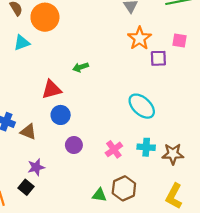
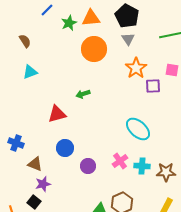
orange circle: (45, 17) -> (94, 49), moved
blue circle: (61, 115) -> (65, 148), moved
brown triangle: (28, 132) -> (35, 164), moved
purple circle: (74, 145) -> (88, 166), moved
pink cross: (114, 149) -> (120, 161), moved

